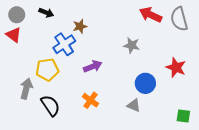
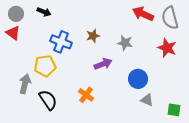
brown star: (80, 26) -> (93, 36), moved
blue cross: (64, 44) -> (61, 42), turned -35
purple arrow: (93, 66) -> (103, 64), moved
red star: (176, 67) -> (167, 48), moved
gray triangle: (134, 105) -> (147, 100), moved

